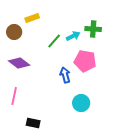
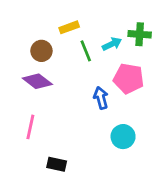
yellow rectangle: (32, 18) -> (69, 27), moved
brown circle: (14, 32) -> (41, 51), moved
green line: (54, 41) -> (86, 51), turned -63

